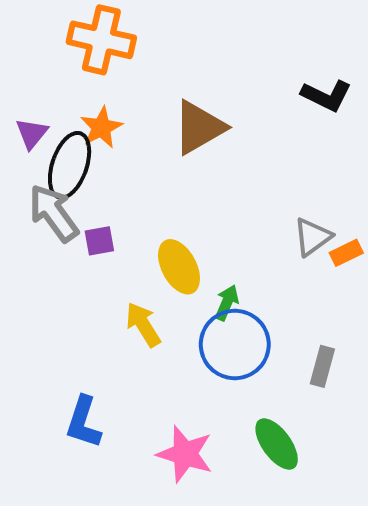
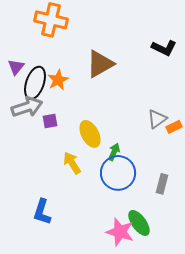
orange star: (101, 127) -> (58, 80), moved
gray arrow: (54, 213) -> (27, 107), turned 108
pink star: (185, 454) -> (120, 232), moved

